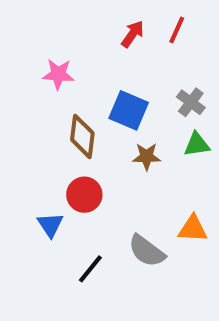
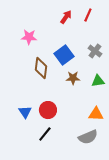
blue square: (129, 110) -> (64, 55), turned 30
green triangle: (197, 144) -> (98, 81), moved
red circle: (84, 195) -> (48, 110), moved
gray semicircle: (147, 251) -> (88, 137), moved, turned -60

